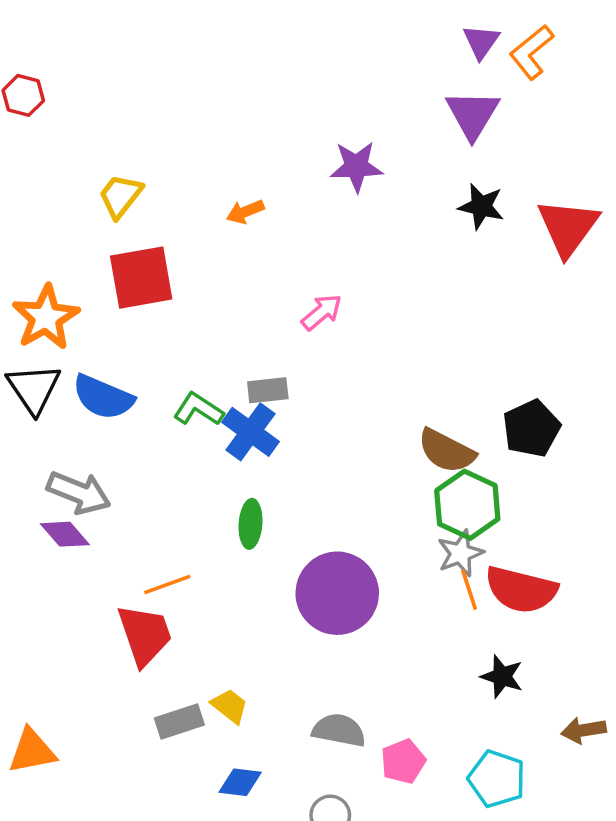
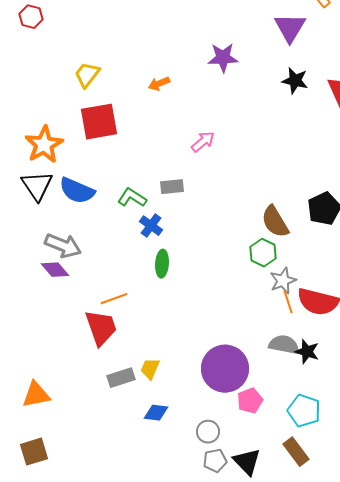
blue cross: (251, 432) -> (151, 226), moved, size x0.7
brown semicircle: (446, 451) -> (275, 222), turned 32
green hexagon: (467, 505) -> (263, 253), moved, size x0.7
purple circle: (337, 593) -> (225, 369), moved
yellow trapezoid: (230, 706) -> (150, 369), turned -105
gray semicircle: (339, 730) -> (284, 345), moved

